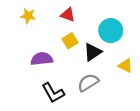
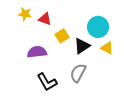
red triangle: (68, 15) -> (45, 19), moved
yellow triangle: (125, 66) -> (107, 48), moved
gray semicircle: (88, 83) -> (78, 73), turned -30

